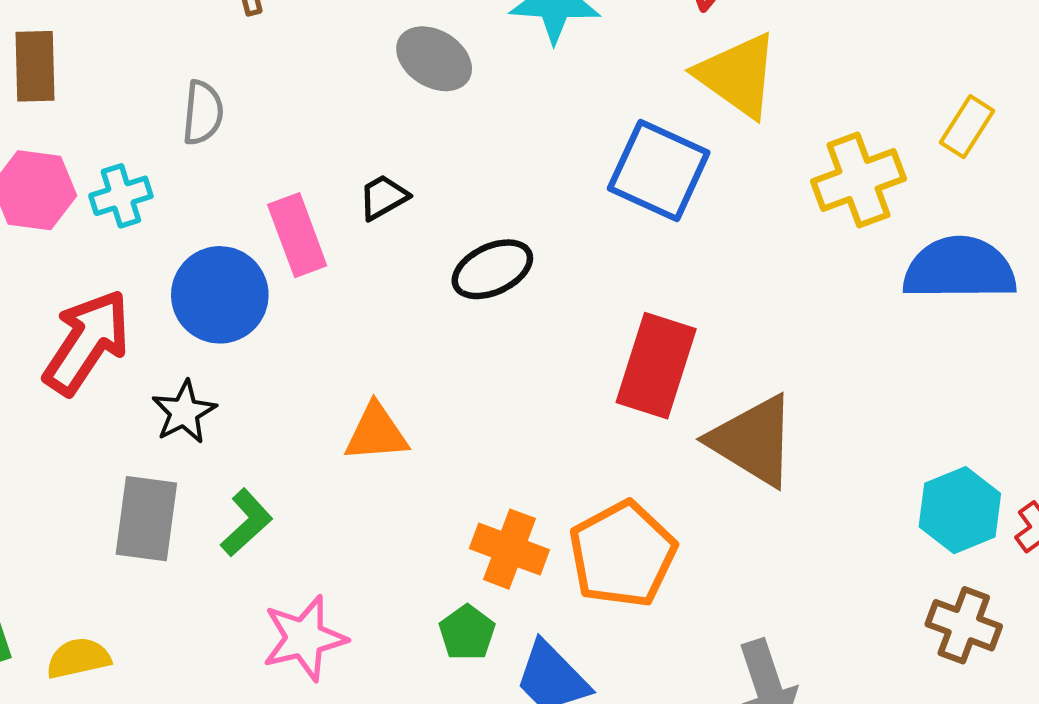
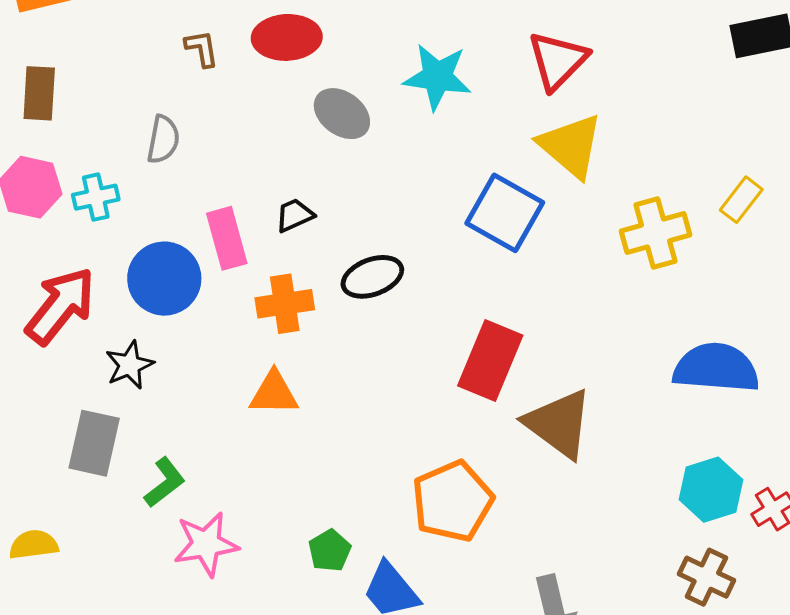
blue semicircle: (960, 269) -> (716, 368), moved
green L-shape: (246, 523) -> (165, 482), moved
orange cross: (509, 549) -> (285, 304), moved, turned -34

